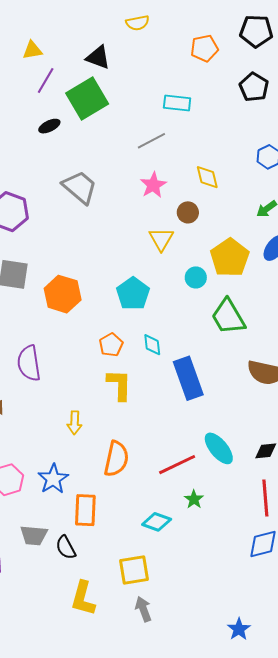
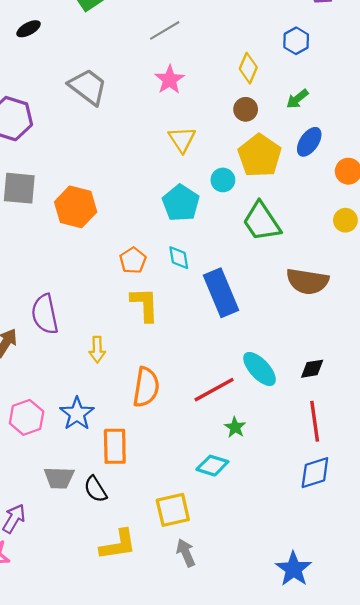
black ellipse: (49, 126) -> (29, 29), moved
yellow diamond: (207, 177) -> (248, 68), moved, turned 40
brown circle: (188, 212) -> (246, 109), moved
cyan pentagon: (133, 294) -> (181, 203), moved
purple semicircle: (29, 363) -> (45, 314), moved
cyan diamond: (157, 522) -> (212, 466), moved
yellow L-shape: (83, 598) -> (118, 545), turned -111
blue star: (239, 629) -> (294, 569), size x1.4

